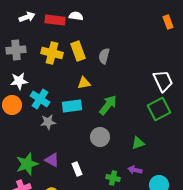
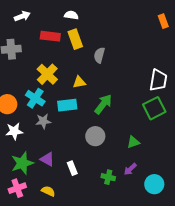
red rectangle: (55, 20) -> (50, 36), moved
yellow rectangle: (78, 51) -> (75, 39), moved
yellow cross: (52, 53) -> (47, 74), moved, turned 30
white star: (19, 81) -> (14, 131), moved
white trapezoid: (163, 81) -> (158, 80), turned 35
purple arrow: (135, 170) -> (130, 169), turned -56

